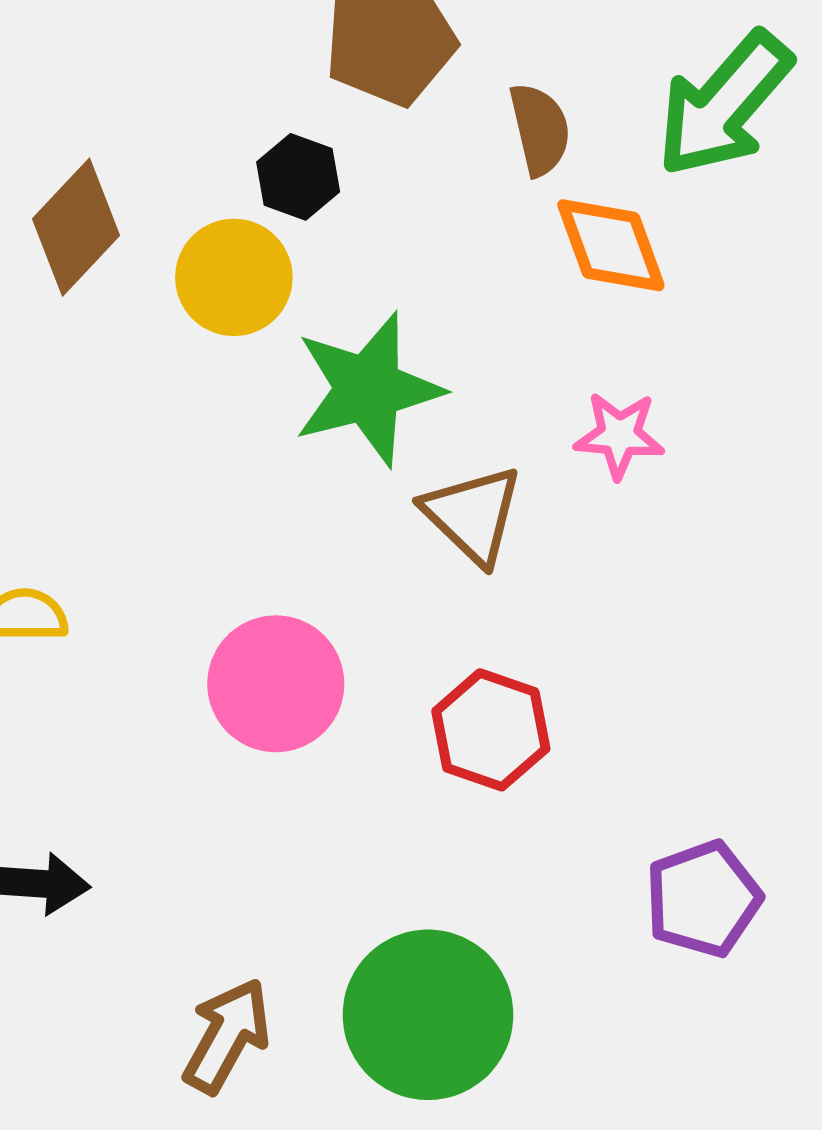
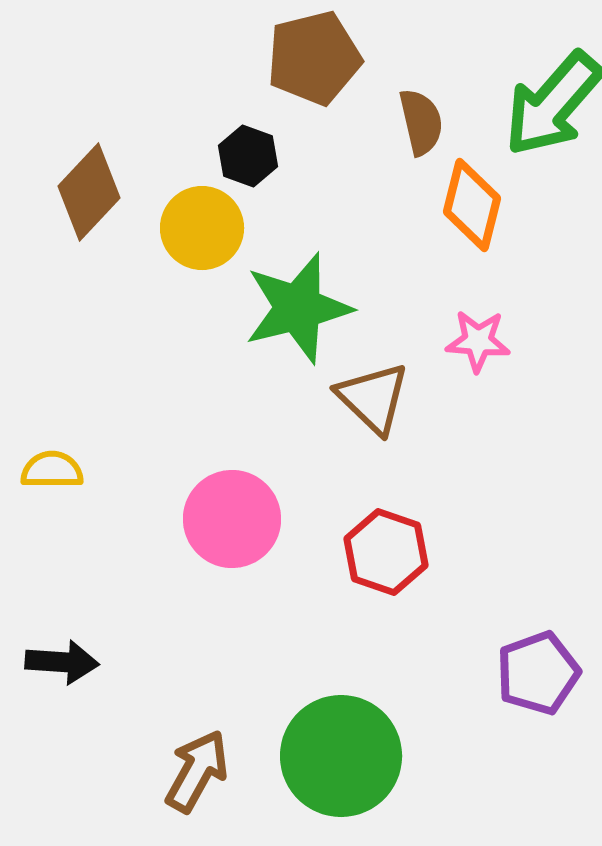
orange diamond: (611, 245) -> (472, 205), turned 34

